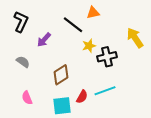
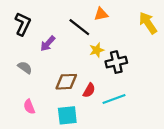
yellow arrow: (135, 38) -> (148, 23), moved
brown diamond: (61, 75) -> (66, 82), turned 30
red semicircle: (82, 97) -> (89, 90), moved

